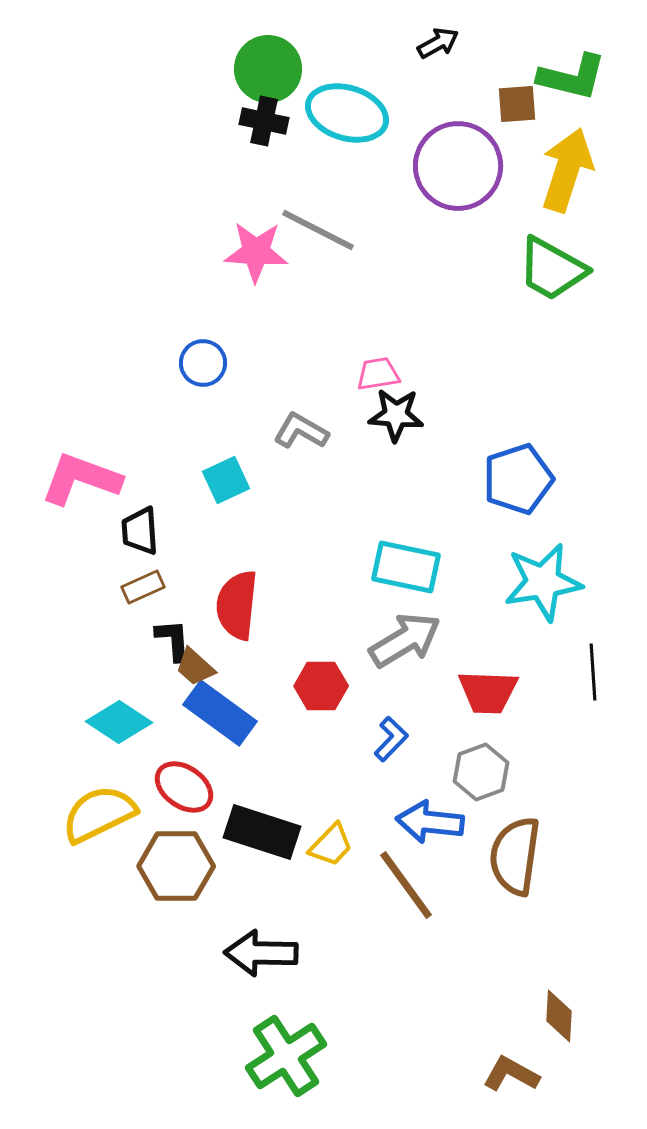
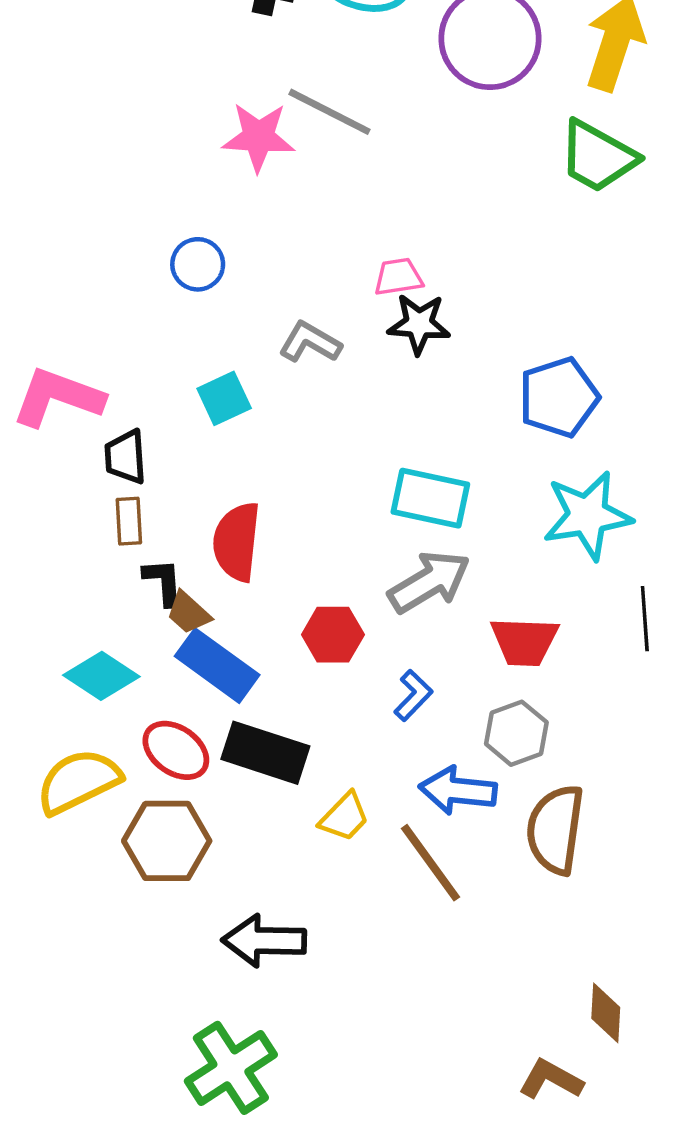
brown rectangle: (143, 587) -> (129, 521), turned -69
black rectangle: (262, 832) -> (265, 753), moved
green cross: (286, 1056) -> (231, 1068), moved

